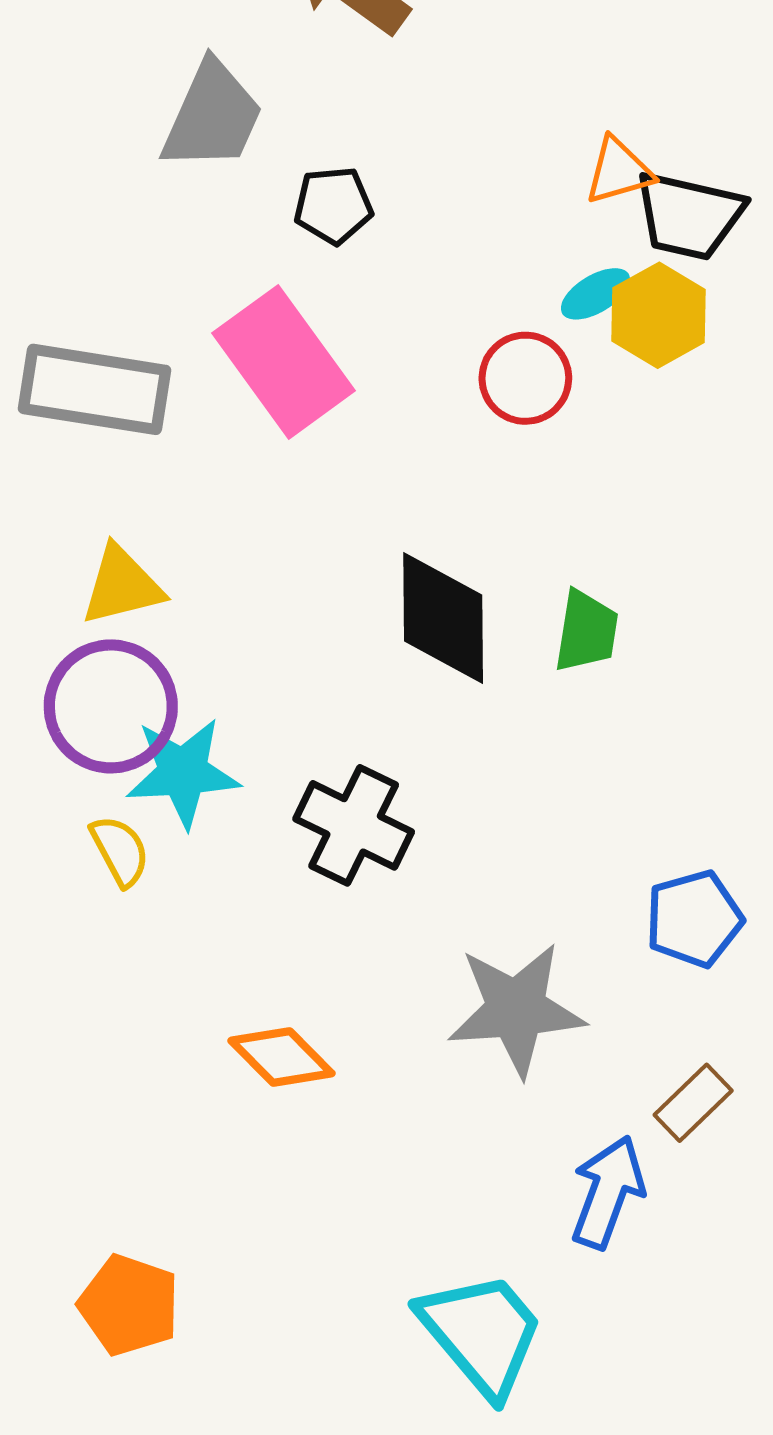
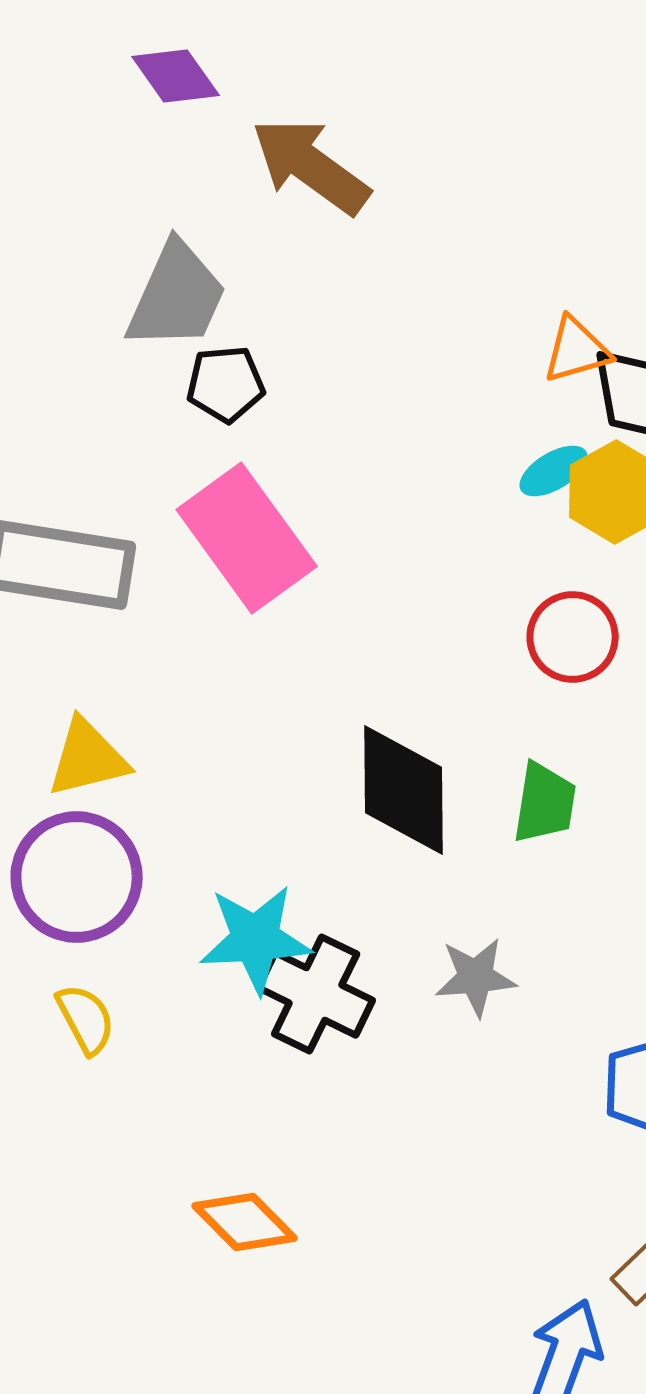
black pentagon: (333, 205) -> (226, 384), moved
red circle: (525, 378) -> (573, 637), moved
cyan star: (183, 773) -> (256, 939), moved
gray star: (516, 1009) -> (476, 977), moved, size x0.6

